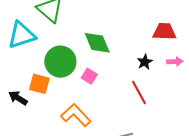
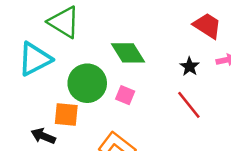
red trapezoid: (164, 32) -> (207, 26), turned 40

